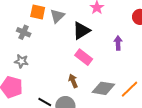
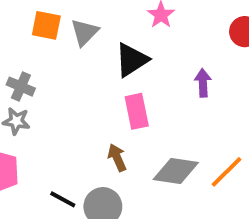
gray cross: (24, 32) -> (21, 87), moved
pink rectangle: (84, 57) -> (137, 111), turned 42

